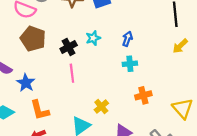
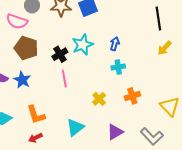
cyan star: (93, 38) -> (83, 45), size x1.5
blue star: (26, 83) -> (22, 80), moved
yellow cross: (101, 107) -> (99, 99), moved

